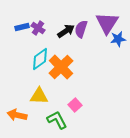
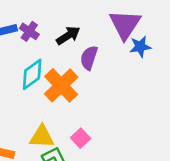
purple semicircle: (81, 29) -> (89, 58), moved
yellow triangle: (39, 96) -> (42, 137), moved

